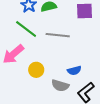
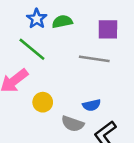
gray line: (58, 35) -> (94, 59), moved

